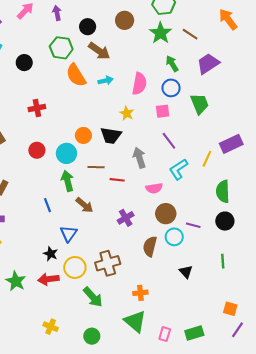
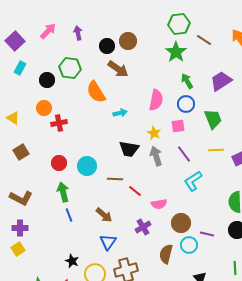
brown circle: (125, 20) -> (128, 41), moved
brown line: (190, 34) -> (204, 40), moved
green hexagon: (61, 48) -> (70, 68), moved
cyan arrow: (106, 81) -> (120, 113), moved
yellow star: (127, 113) -> (154, 133), moved
orange circle: (83, 135) -> (44, 108), moved
gray arrow: (139, 158) -> (156, 156), moved
yellow line: (207, 159) -> (216, 150), moved, turned 63
red line: (117, 180) -> (135, 191), turned 32
green arrow: (68, 181) -> (63, 192), moved
pink semicircle: (154, 188) -> (159, 204), moved
blue triangle: (69, 234) -> (108, 242), moved

